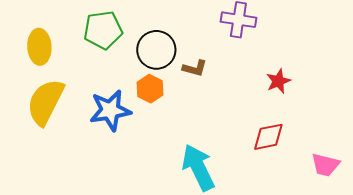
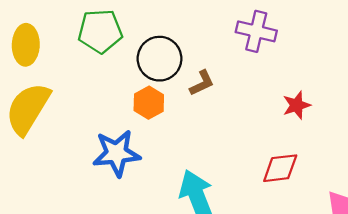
brown L-shape: (195, 68) -> (202, 83), turned -45
blue star: (110, 110) -> (117, 153), moved

